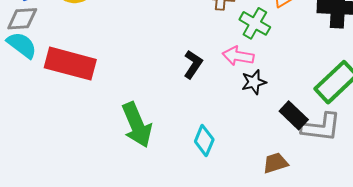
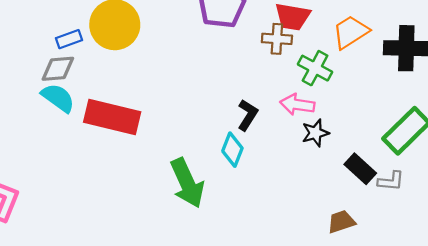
gray L-shape: (321, 127) -> (391, 181), size x0.6
cyan diamond: (204, 140) -> (232, 150), moved

